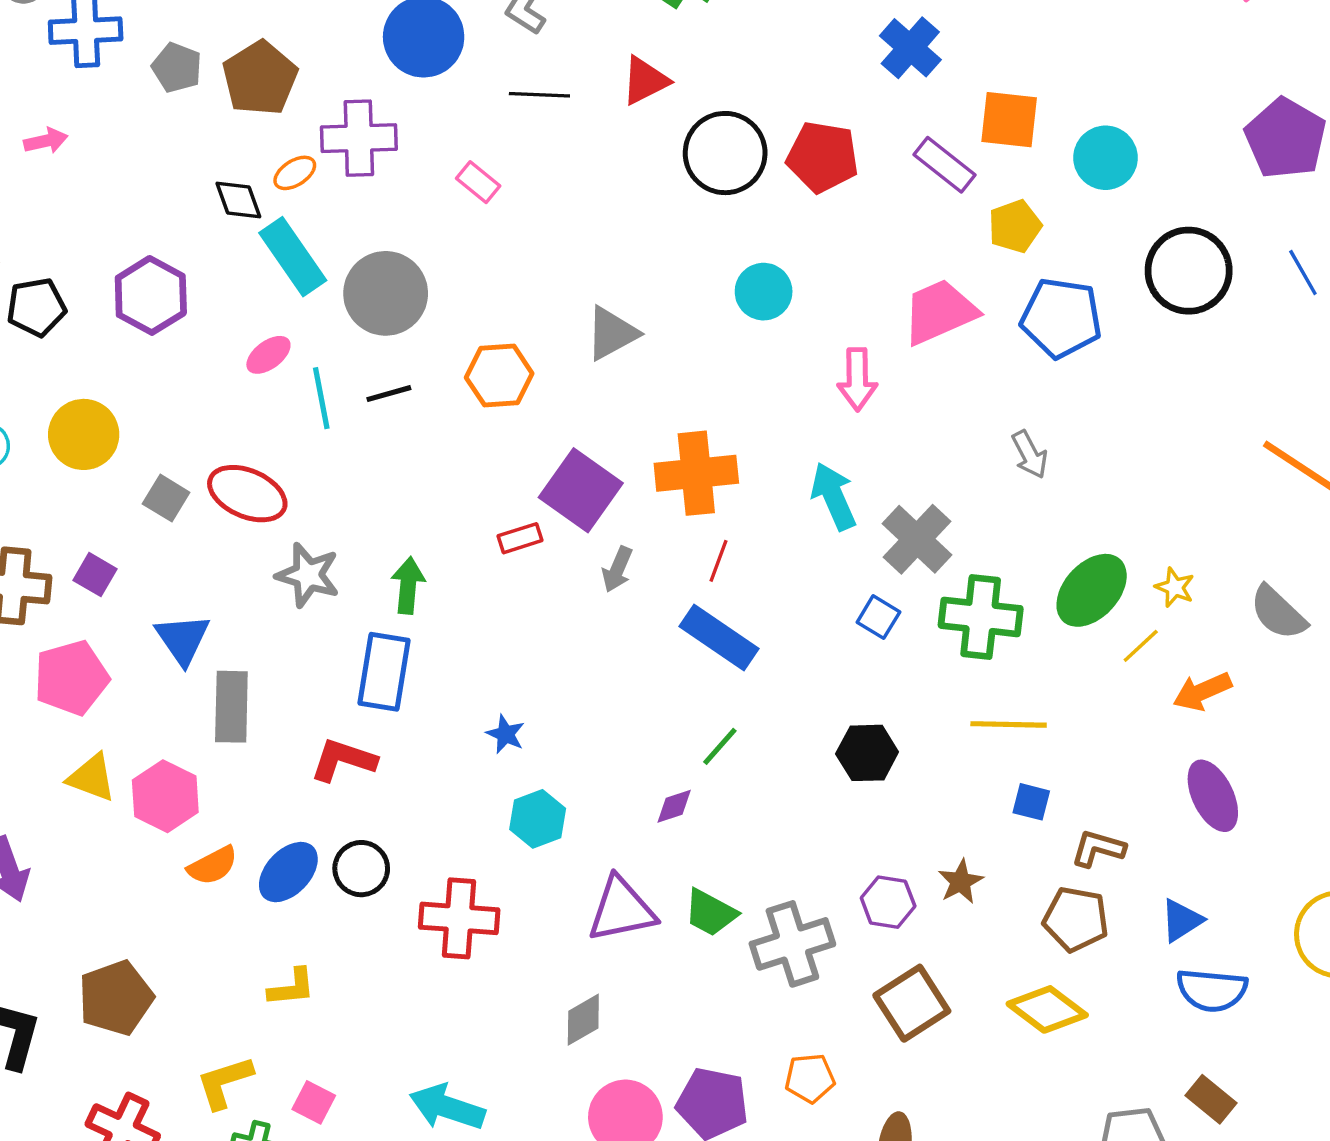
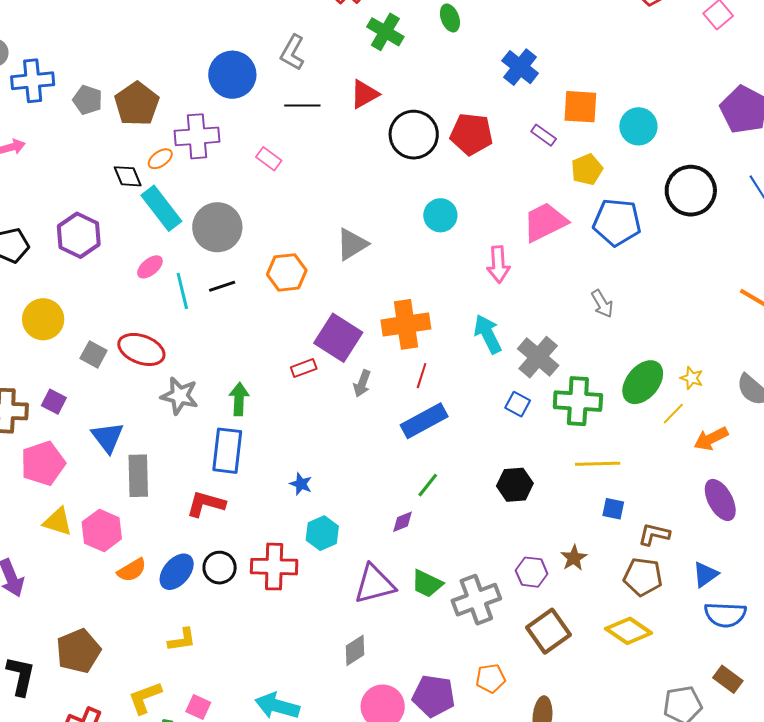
purple rectangle: (945, 165) -> (544, 135), size x0.7
blue rectangle: (719, 637) -> (424, 421), turned -60
red cross: (459, 918) -> (274, 567), moved

